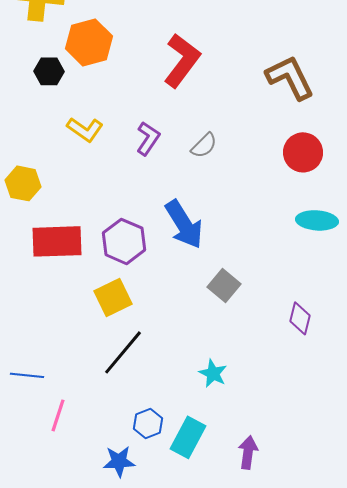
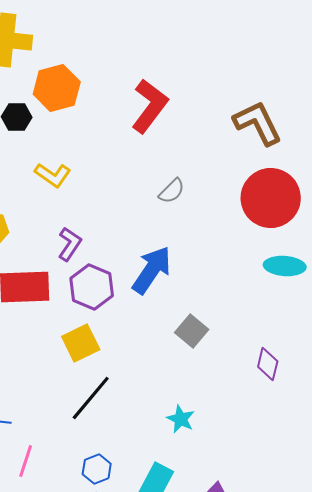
purple L-shape: (148, 138) -> (70, 244), moved
red circle: (303, 152) -> (271, 198), size x1.5
blue arrow: (184, 224) -> (152, 270), turned -114
blue hexagon: (148, 423) -> (97, 469), moved

